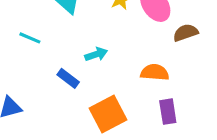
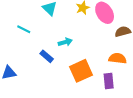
orange semicircle: (155, 72) -> (118, 58), moved
orange square: (108, 114) -> (81, 71), moved

